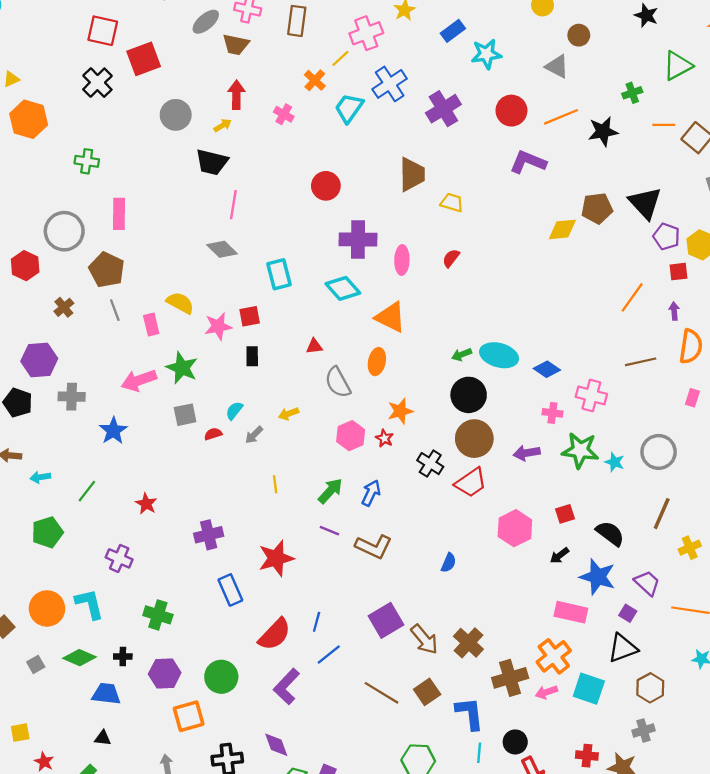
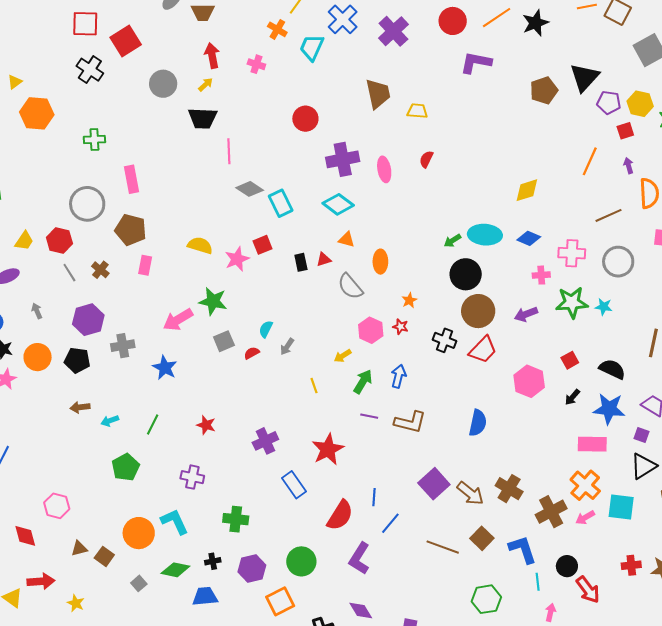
black triangle: (645, 203) -> (584, 77), turned 36
yellow diamond: (562, 229) -> (527, 190), moved
gray diamond: (222, 249) -> (250, 189), moved
gray line: (115, 310) -> (69, 273), moved
orange triangle: (391, 317) -> (346, 240), moved, size x0.6
pink rectangle: (151, 324) -> (145, 265), moved, turned 36
black rectangle: (252, 356) -> (301, 262), moved
orange star: (400, 411) -> (409, 300), size x0.7
yellow arrow: (289, 414) -> (343, 356), moved
gray circle: (659, 452) -> (618, 262), moved
blue semicircle: (449, 563) -> (478, 423), size x1.5

